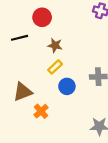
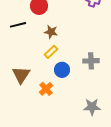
brown triangle: (23, 92) -> (21, 75), turned -36
orange cross: (41, 111) -> (46, 89), moved

